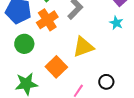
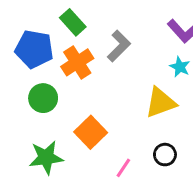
yellow triangle: (83, 47) -> (161, 103), moved

